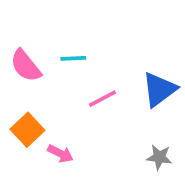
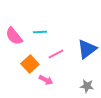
orange square: (27, 130) -> (30, 64), moved
pink arrow: (60, 154) -> (46, 80), moved

